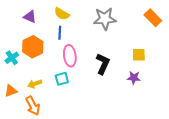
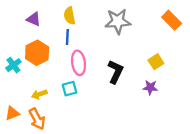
yellow semicircle: (62, 14) -> (70, 16), turned 49
yellow square: (139, 55) -> (156, 62), turned -32
orange triangle: (11, 91) -> (12, 113), moved

